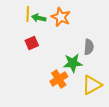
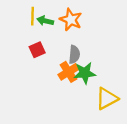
gray semicircle: (89, 47) -> (74, 54), moved
orange cross: (59, 79) -> (68, 72), moved

